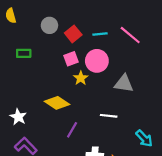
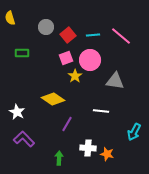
cyan arrow: (144, 138) -> (134, 132), turned 72

